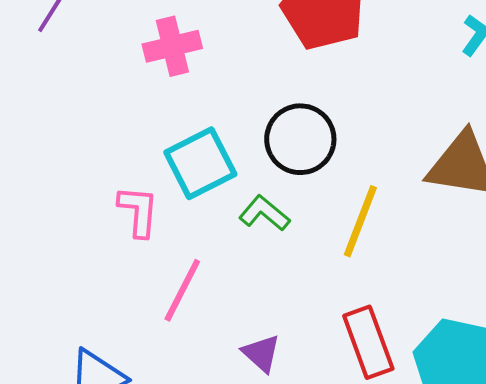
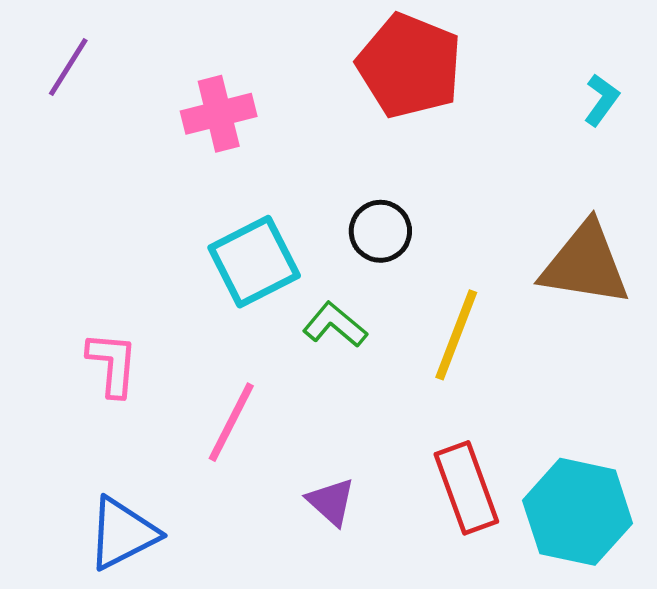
black circle: (300, 139) -> (380, 231), size x0.7
pink L-shape: (138, 211) -> (112, 364), moved

